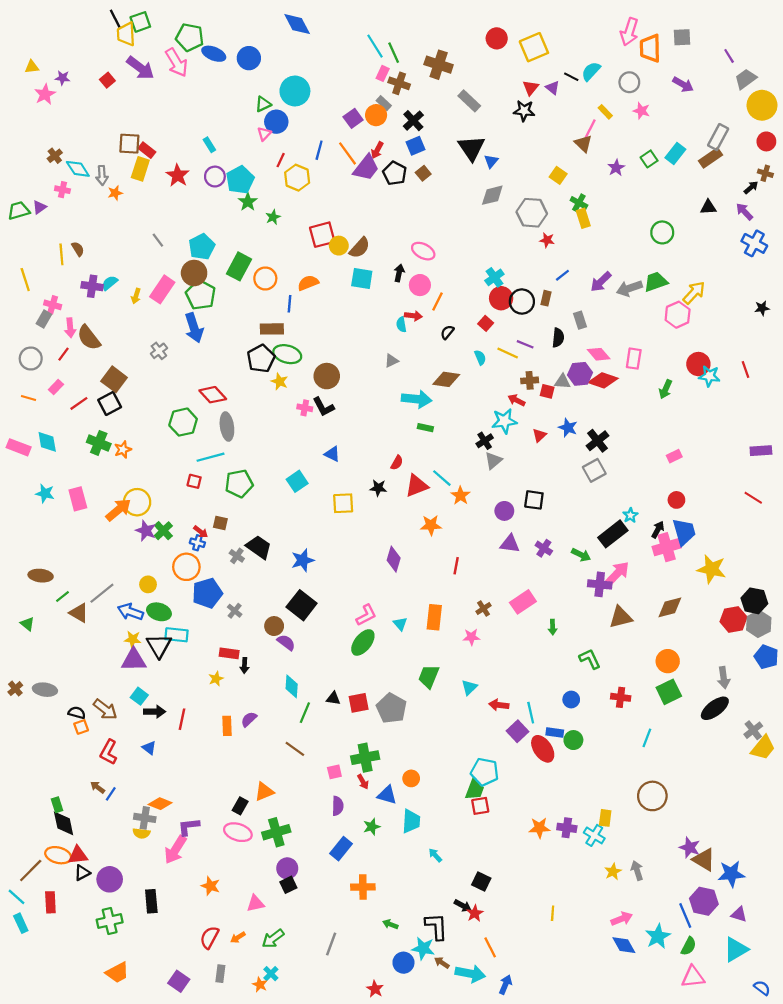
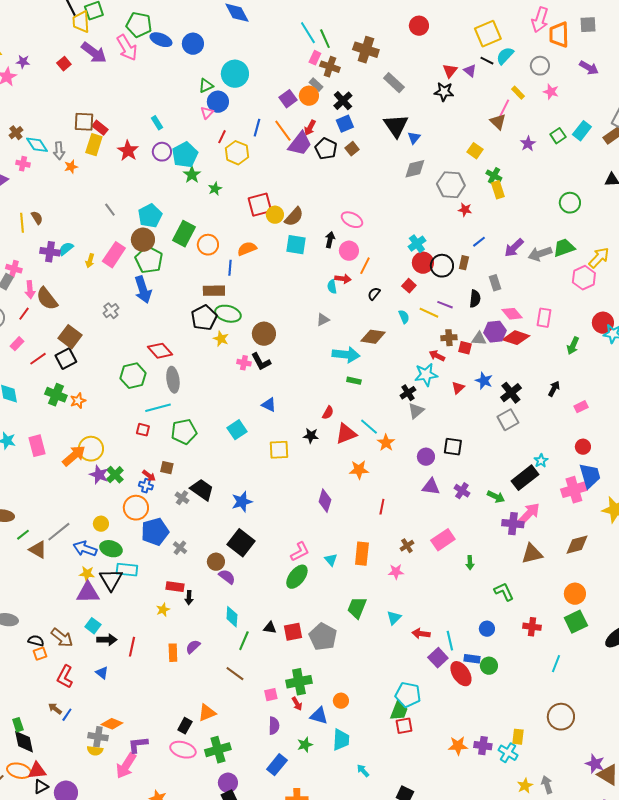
yellow square: (534, 47) -> (488, 34), moved
black arrow: (658, 530) -> (554, 389), moved

